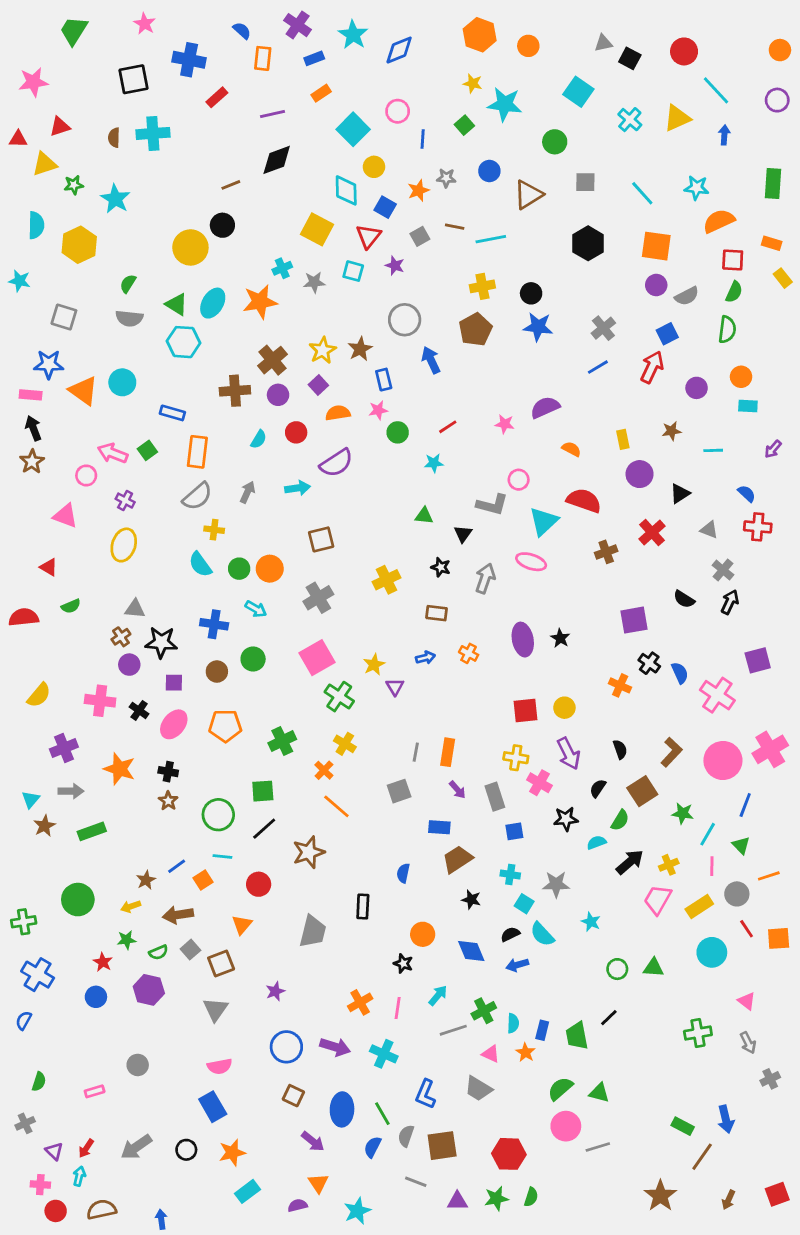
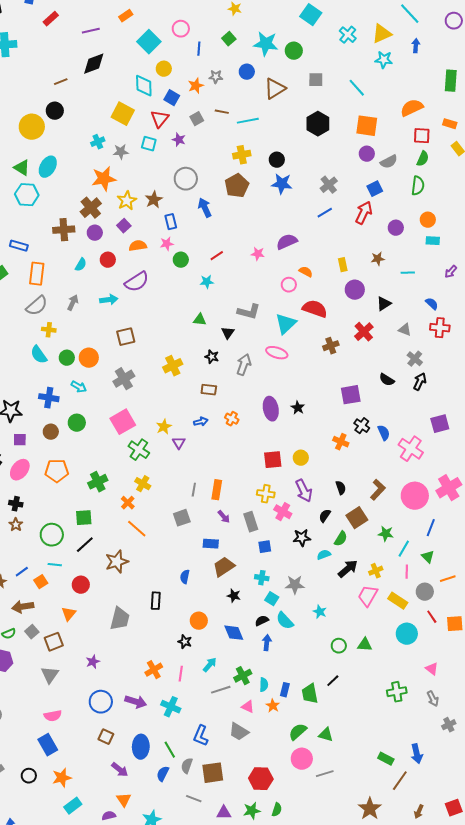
cyan star: (505, 104) -> (266, 44), moved
cyan star: (697, 188) -> (384, 60), moved
orange star: (260, 302) -> (104, 179), moved
pink circle: (519, 480) -> (289, 285), moved
yellow rectangle: (699, 906) -> (398, 601), turned 66
blue arrow: (517, 965) -> (267, 643), turned 112

